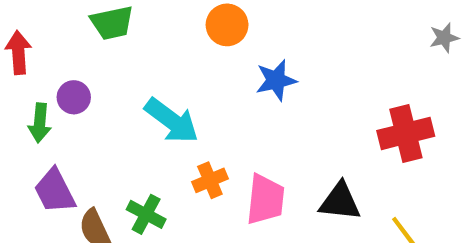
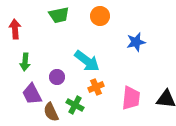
orange circle: (227, 25) -> (100, 16), moved
purple circle: (74, 97) -> (57, 77), moved
orange cross: (210, 180) -> (96, 87), moved

